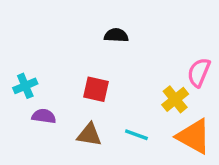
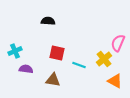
black semicircle: (116, 35) -> (48, 21), moved
cyan line: (136, 135) -> (79, 65), moved
orange triangle: (194, 136) -> (115, 81), size x0.7

